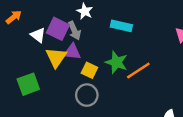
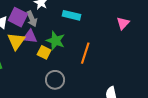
green star: (116, 62) -> (56, 41), moved
orange line: (138, 71) -> (85, 53), turned -40
gray circle: (87, 95) -> (55, 80), moved

